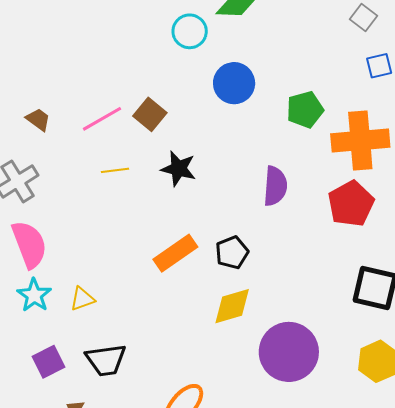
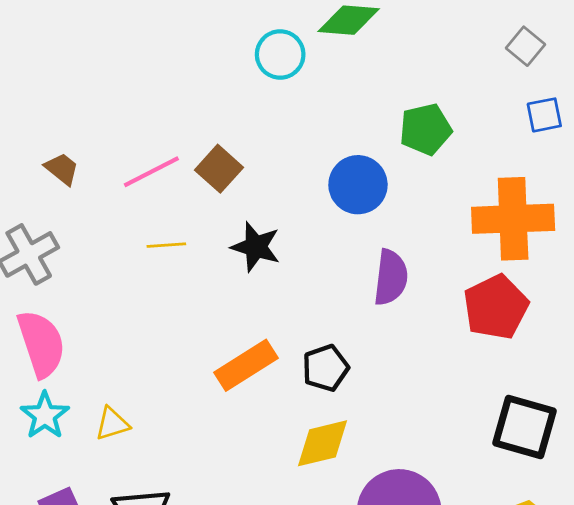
blue circle: (234, 83) -> (358, 185), moved
green pentagon: (305, 110) -> (426, 129), moved

